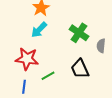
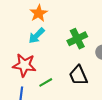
green cross: (79, 33) -> (77, 39), turned 30

